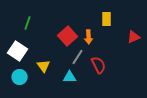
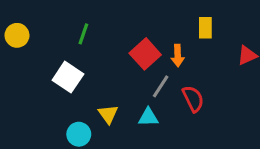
yellow triangle: (44, 66) -> (108, 114), moved
cyan circle: (20, 77) -> (79, 134), moved

